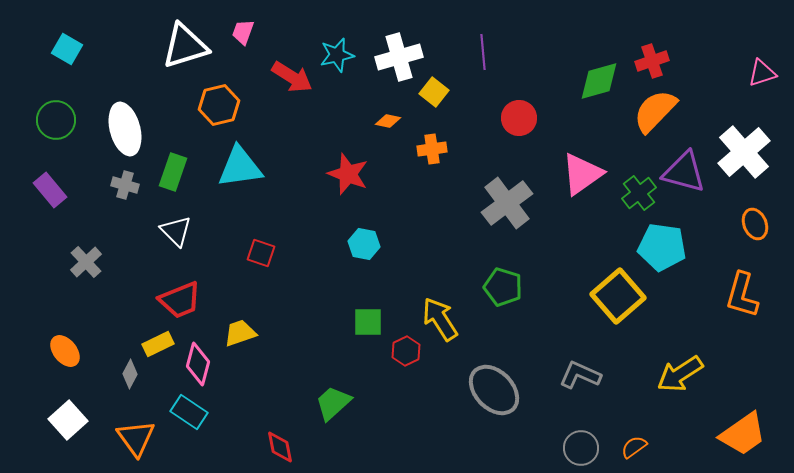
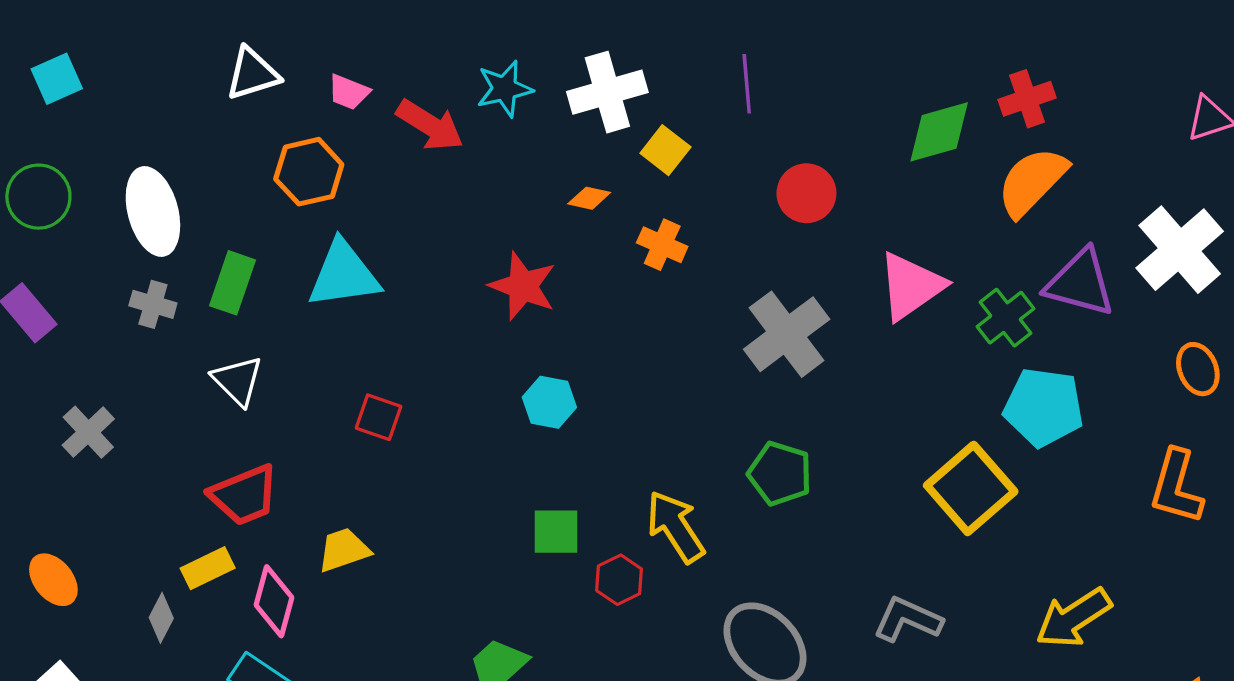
pink trapezoid: (243, 32) -> (349, 92), moved, turned -88
white triangle: (185, 46) -> (252, 74), size x0.7
cyan square: (67, 49) -> (57, 79), turned 36
orange cross: (432, 149) -> (662, 245), turned 32

